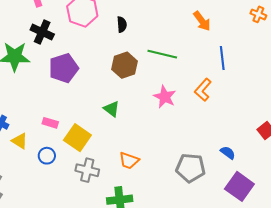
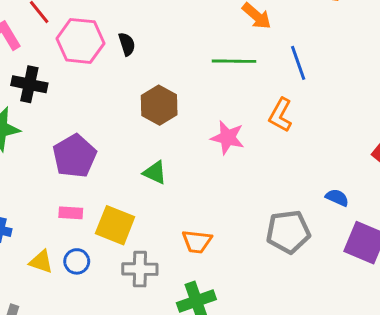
black semicircle: (122, 24) -> (127, 44), moved
green line: (162, 54) -> (234, 61), moved
purple pentagon: (64, 68) -> (75, 156), moved
yellow triangle: (20, 141) -> (41, 262), moved

